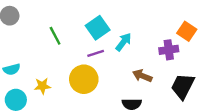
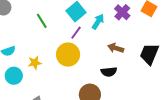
purple cross: (169, 50) -> (122, 12), moved, turned -35
purple line: (96, 53) -> (76, 33), turned -32

